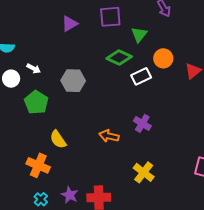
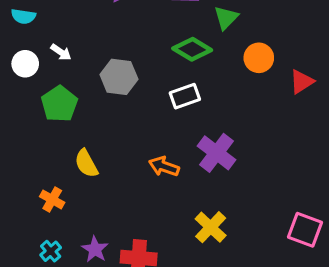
white rectangle: (141, 76) -> (185, 96), moved
purple cross: (142, 123) -> (217, 153), size x1.4
orange cross: (38, 165) -> (52, 199), size x0.7

